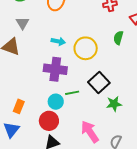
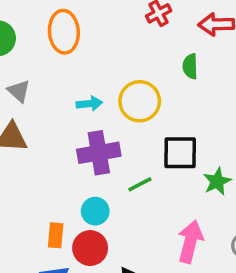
black square: (99, 82) -> (180, 153), turned -30
cyan circle: (56, 102) -> (95, 211), moved
red circle: (49, 121) -> (90, 248), moved
pink arrow: (90, 132) -> (190, 242), turned 65

